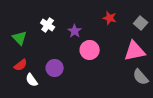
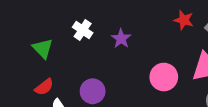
red star: (110, 18) -> (184, 20), moved
pink circle: (90, 50) -> (164, 77), moved

